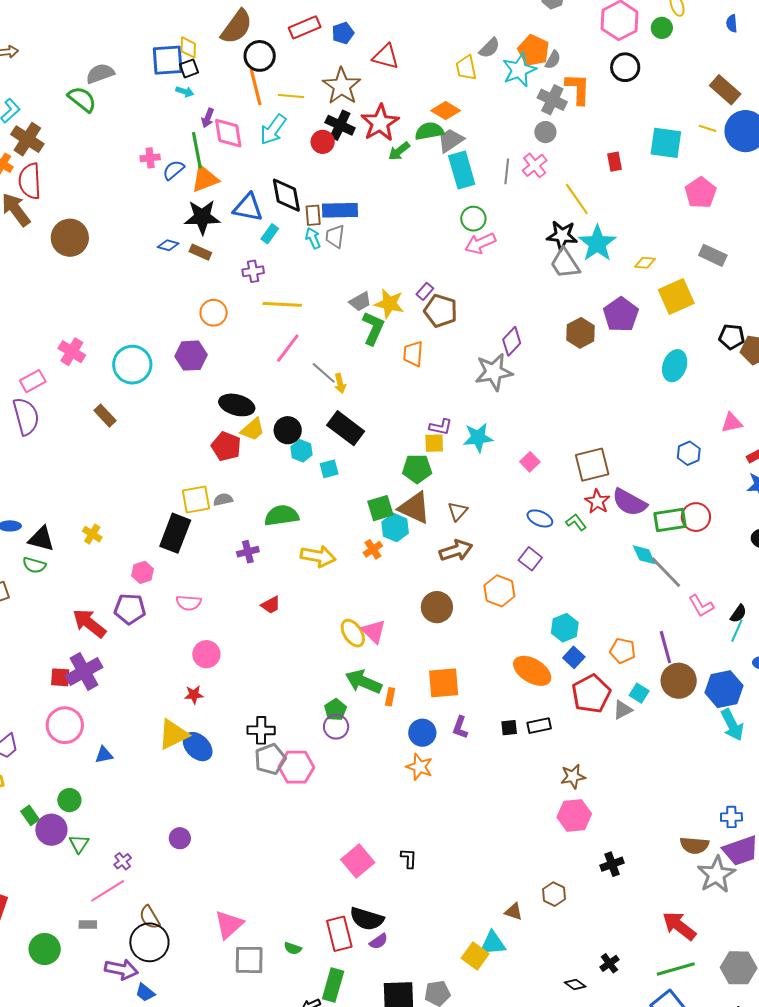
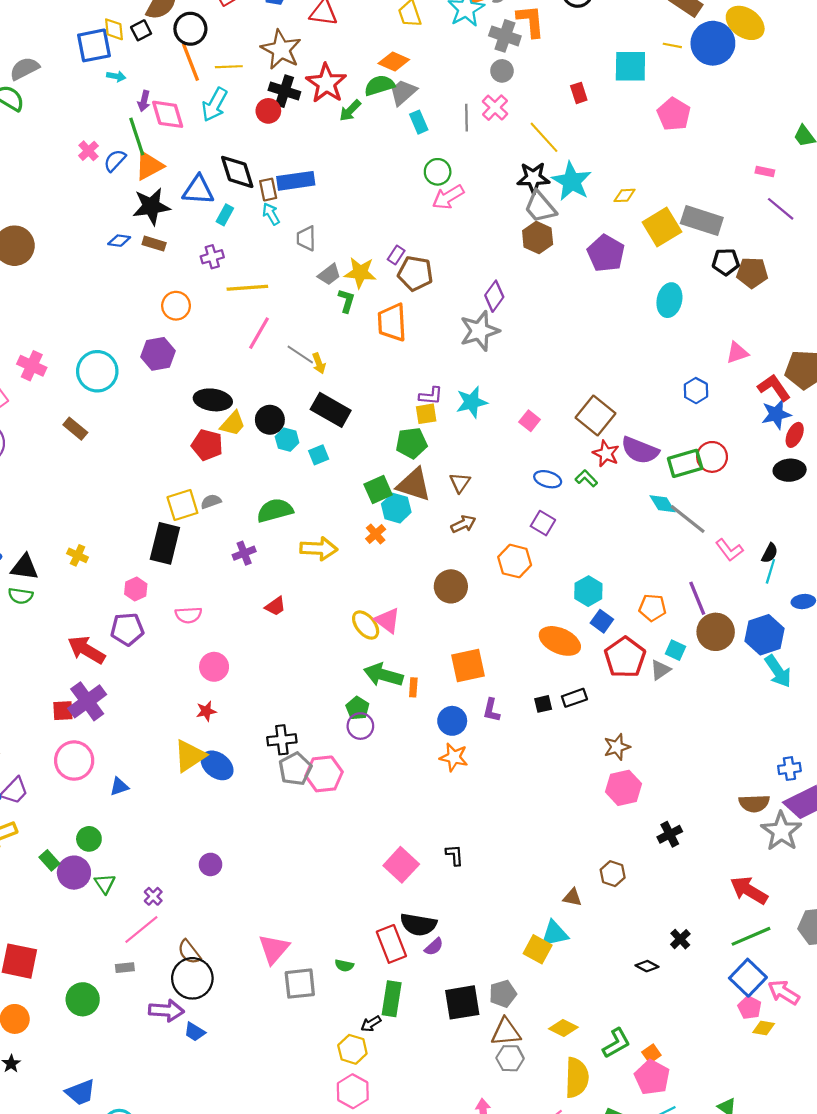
black square: (189, 68) -> (141, 30), moved
pink cross: (150, 158) -> (88, 151), turned -30
cyan rectangle: (462, 170) -> (419, 122), size x0.6
gray trapezoid: (335, 236) -> (306, 238), moved
gray rectangle: (713, 255) -> (702, 221), moved, size x1.4
green L-shape: (373, 328) -> (346, 301), size x0.7
brown hexagon: (580, 333) -> (538, 237), moved
orange trapezoid: (413, 354) -> (392, 322), size x1.4
brown square: (592, 465) -> (595, 415), turned -30
brown arrow: (456, 550) -> (463, 524), size x0.7

